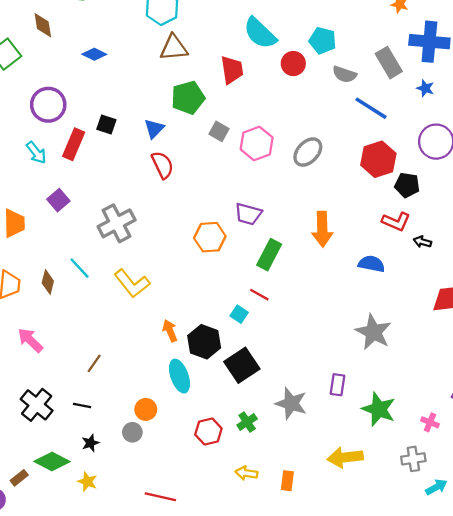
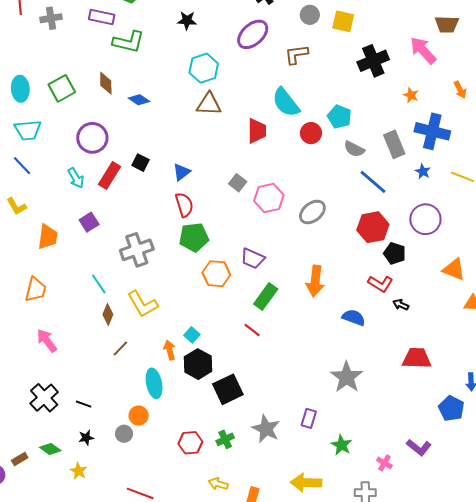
brown diamond: (43, 25) -> (106, 83), moved
green pentagon: (188, 98) -> (194, 237), moved
brown diamond: (48, 282) -> (108, 315), moved
cyan square: (239, 314) -> (192, 335), moved
brown line: (94, 363) -> (120, 348), moved
cyan ellipse: (179, 376) -> (154, 383), moved
green star: (379, 409) -> (341, 445), size x0.7
green diamond: (52, 462) -> (50, 449), size x0.7

